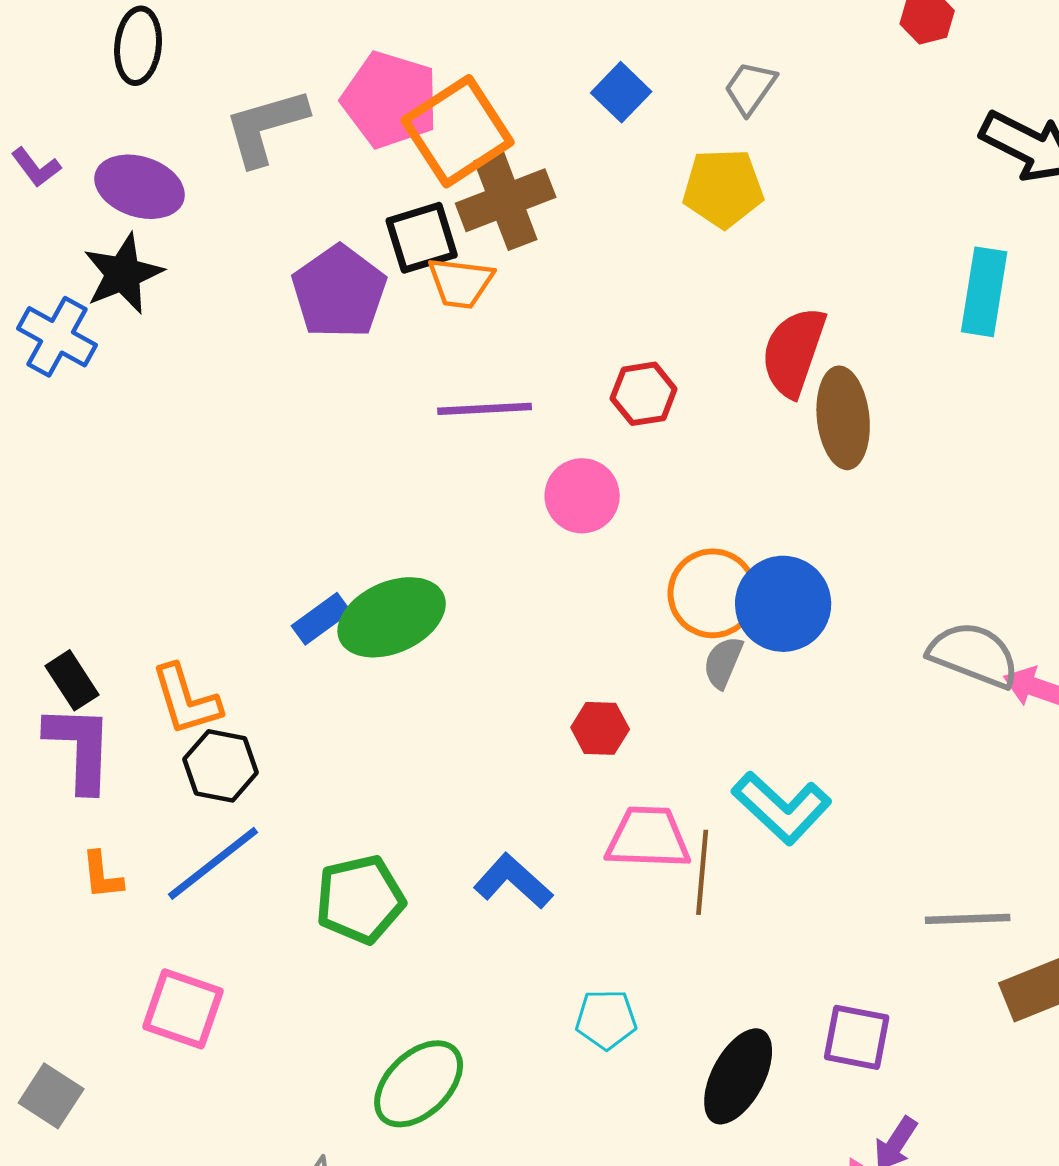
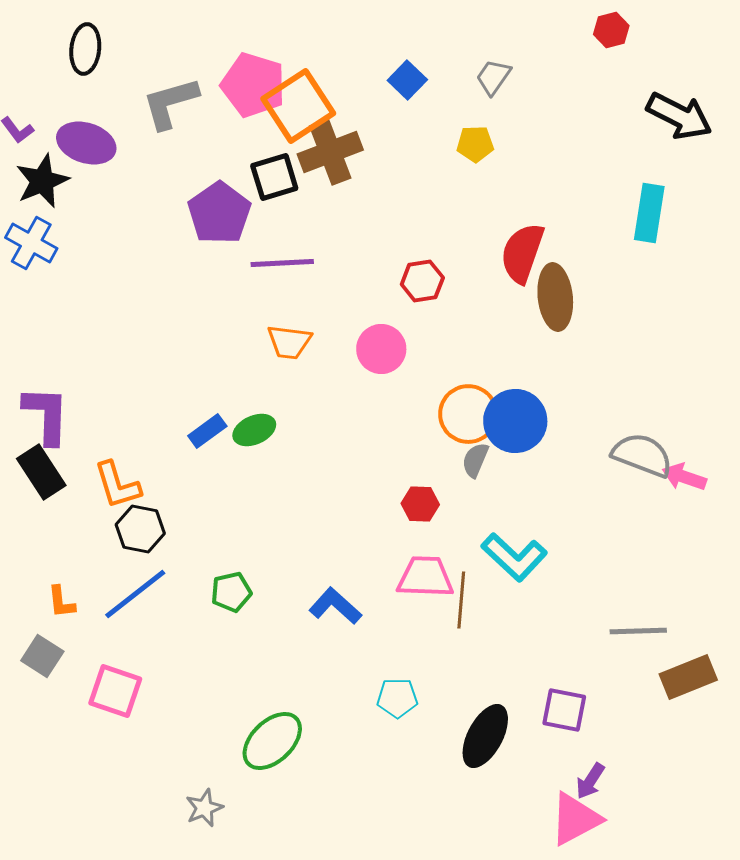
yellow pentagon: (723, 188) -> (475, 144), size x0.7
black star: (123, 274) -> (42, 181), moved
orange trapezoid: (461, 283) -> (289, 342), moved
purple line: (485, 409) -> (282, 263), moved
green ellipse: (392, 617) -> (254, 430), size x0.6
black rectangle: (72, 680) -> (41, 472), size x1.4
red hexagon: (600, 728) -> (420, 504), moved
purple L-shape: (80, 748) -> (46, 415), moved
green pentagon: (360, 899) -> (231, 592), moved, size x0.7
gray square: (51, 1096) -> (42, 656), moved

